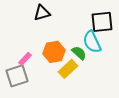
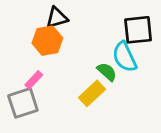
orange hexagon: (54, 52) -> (47, 41), moved

